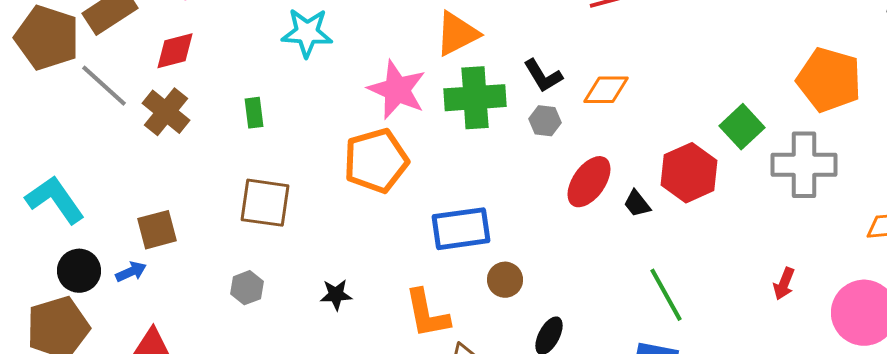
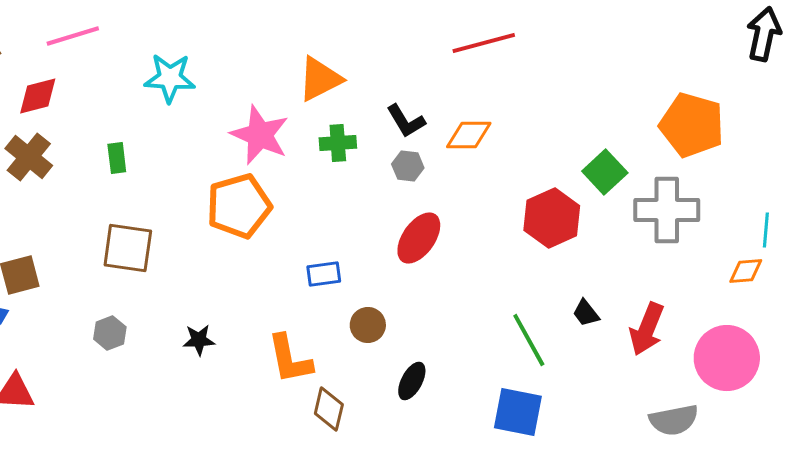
green cross: (475, 98) -> (338, 143), size x0.6
red ellipse: (589, 182) -> (419, 238), moved
black trapezoid: (637, 204) -> (586, 313), moved
blue rectangle: (461, 229) -> (324, 274), size x0.6
red arrow: (784, 284) -> (647, 329), size x1.6

